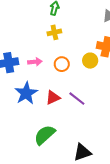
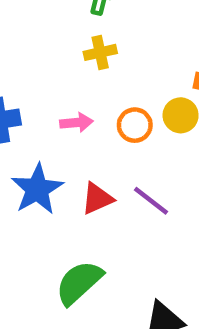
pink arrow: (35, 62) -> (76, 123), moved
orange circle: (62, 64) -> (135, 125), moved

